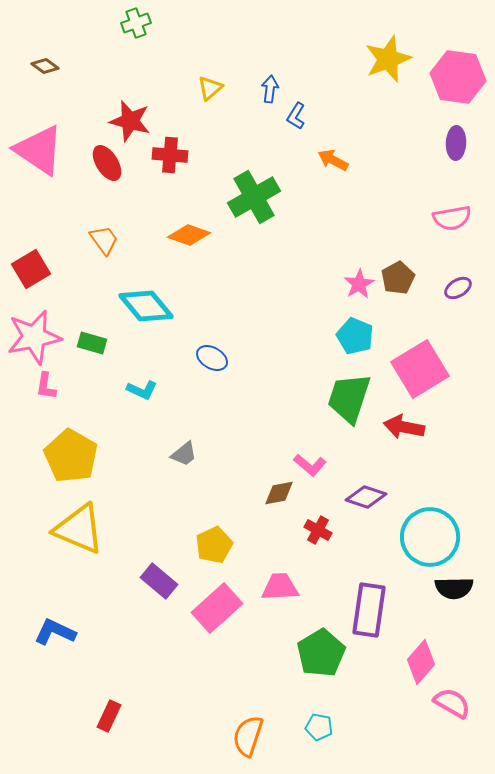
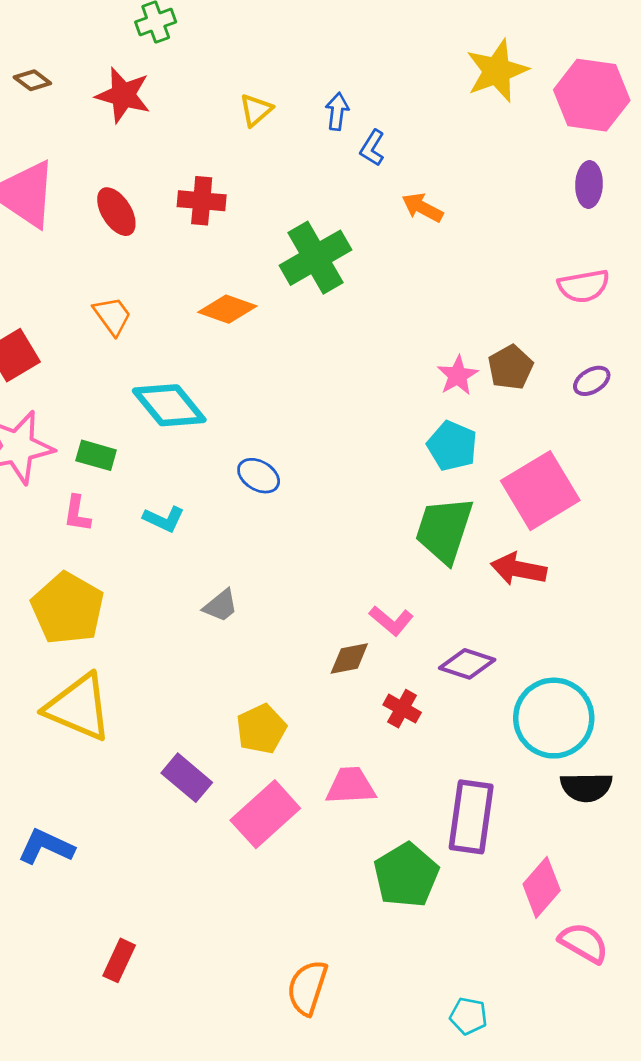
red star: (130, 121) -> (123, 95), moved
pink L-shape: (46, 386) -> (77, 514), moved
cyan pentagon: (319, 727) -> (468, 1016), moved

